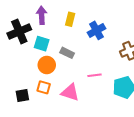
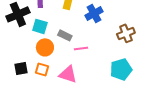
pink line: (94, 75) -> (81, 48), moved
black square: (22, 95) -> (21, 68), moved

